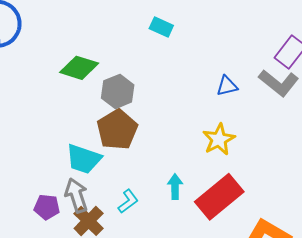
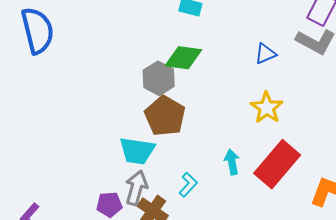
green diamond: (79, 68) -> (183, 58), moved
gray arrow: (76, 195) -> (136, 188), turned 44

